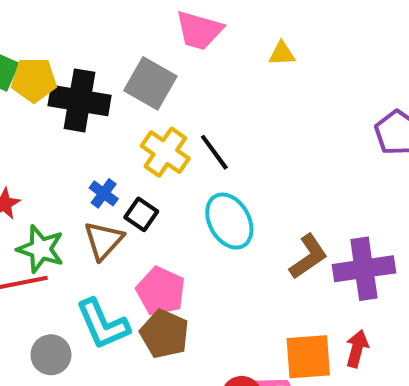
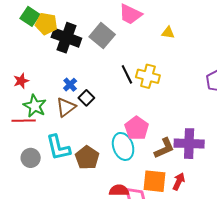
yellow cross: (165, 152) -> (148, 76), moved, turned -30
cyan ellipse: (229, 221) -> (123, 146), moved
brown L-shape: (308, 257) -> (164, 148), moved
pink pentagon: (161, 291) -> (137, 128), moved

